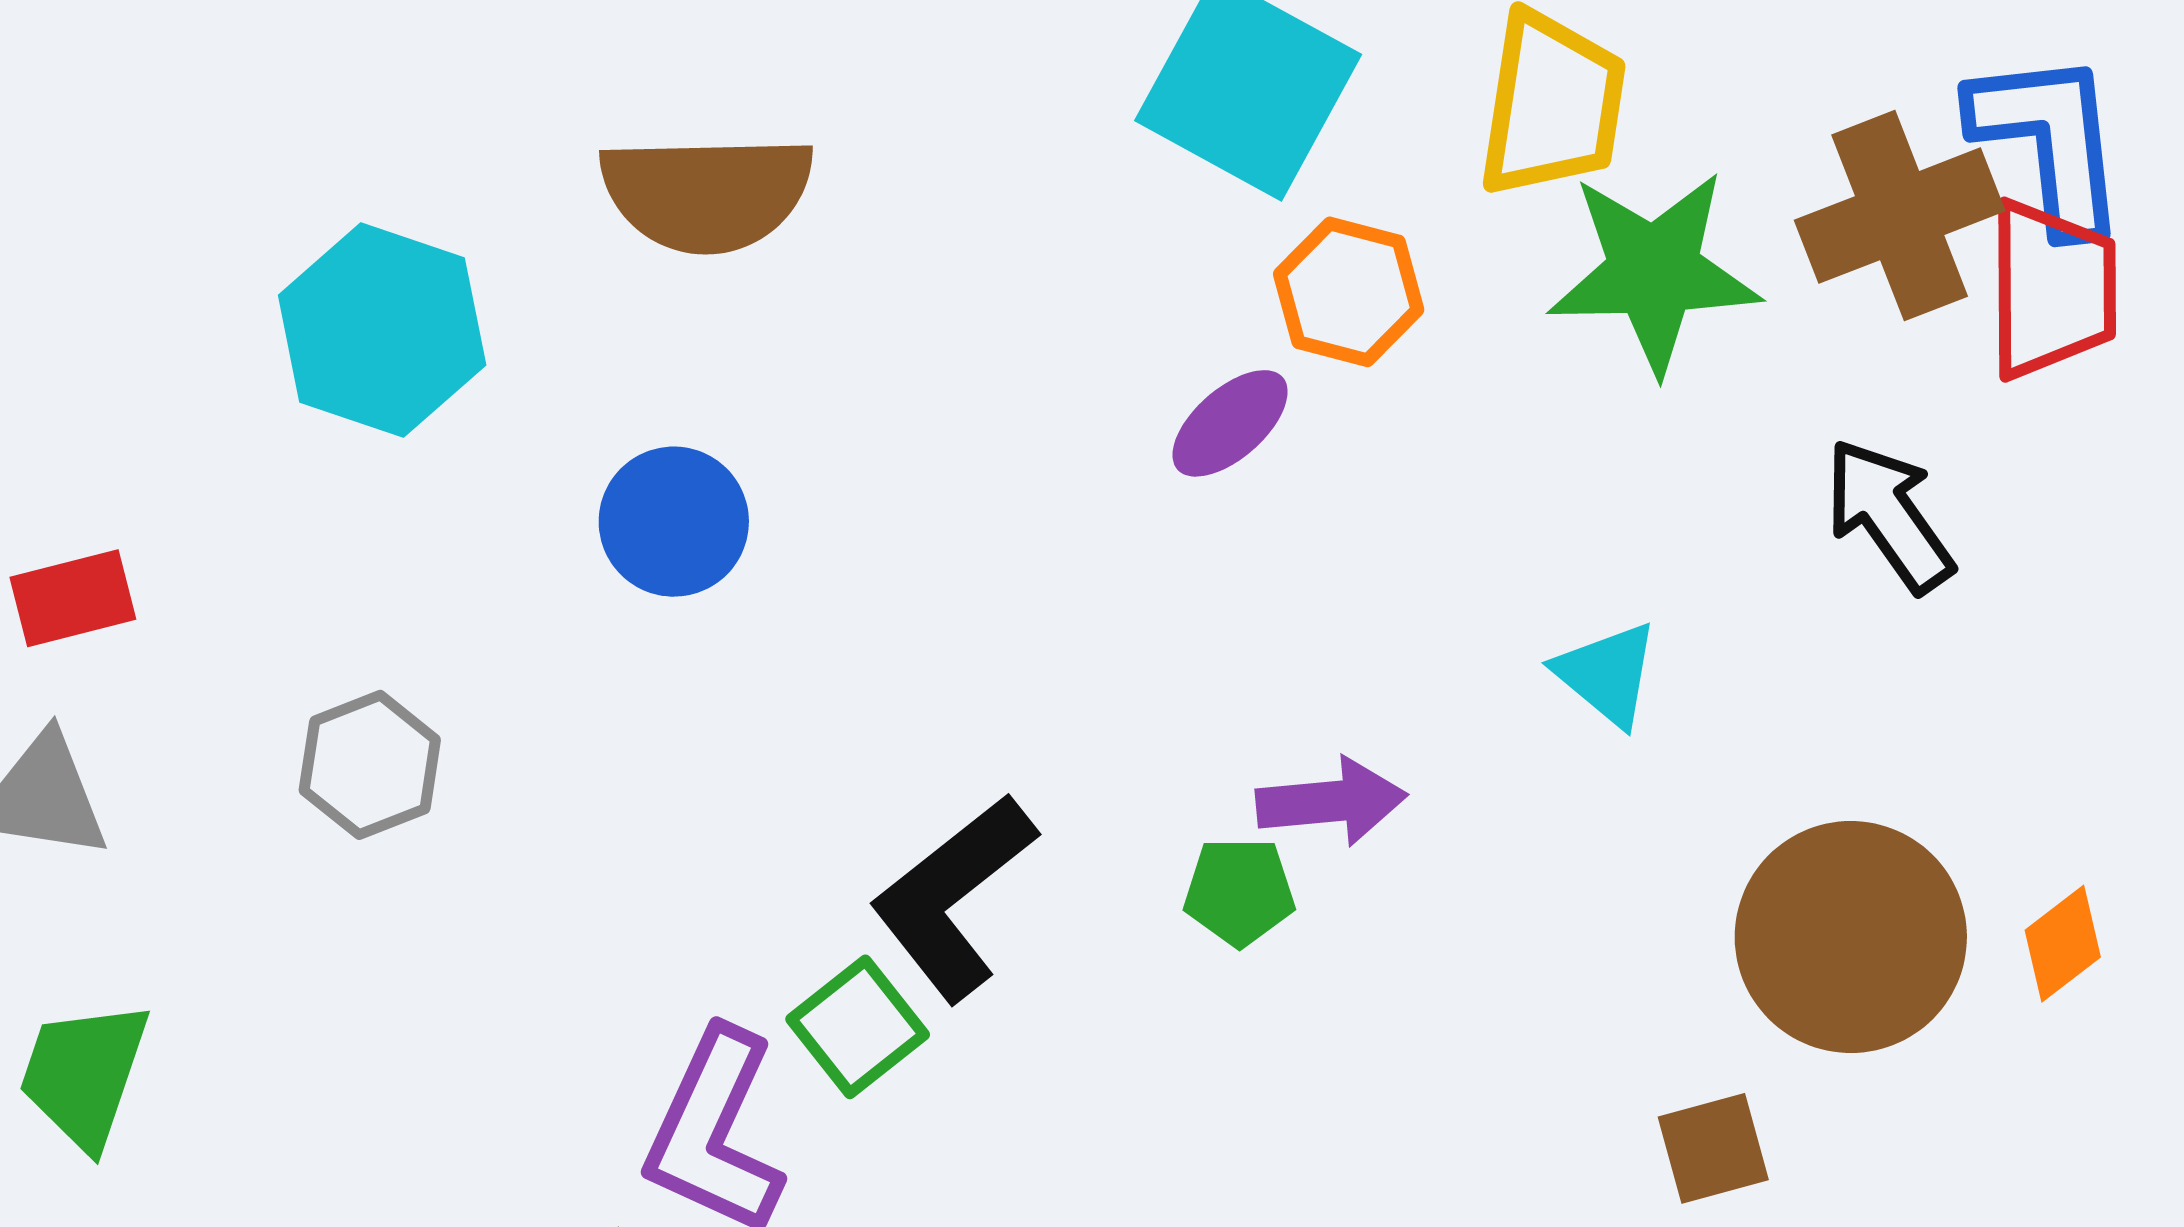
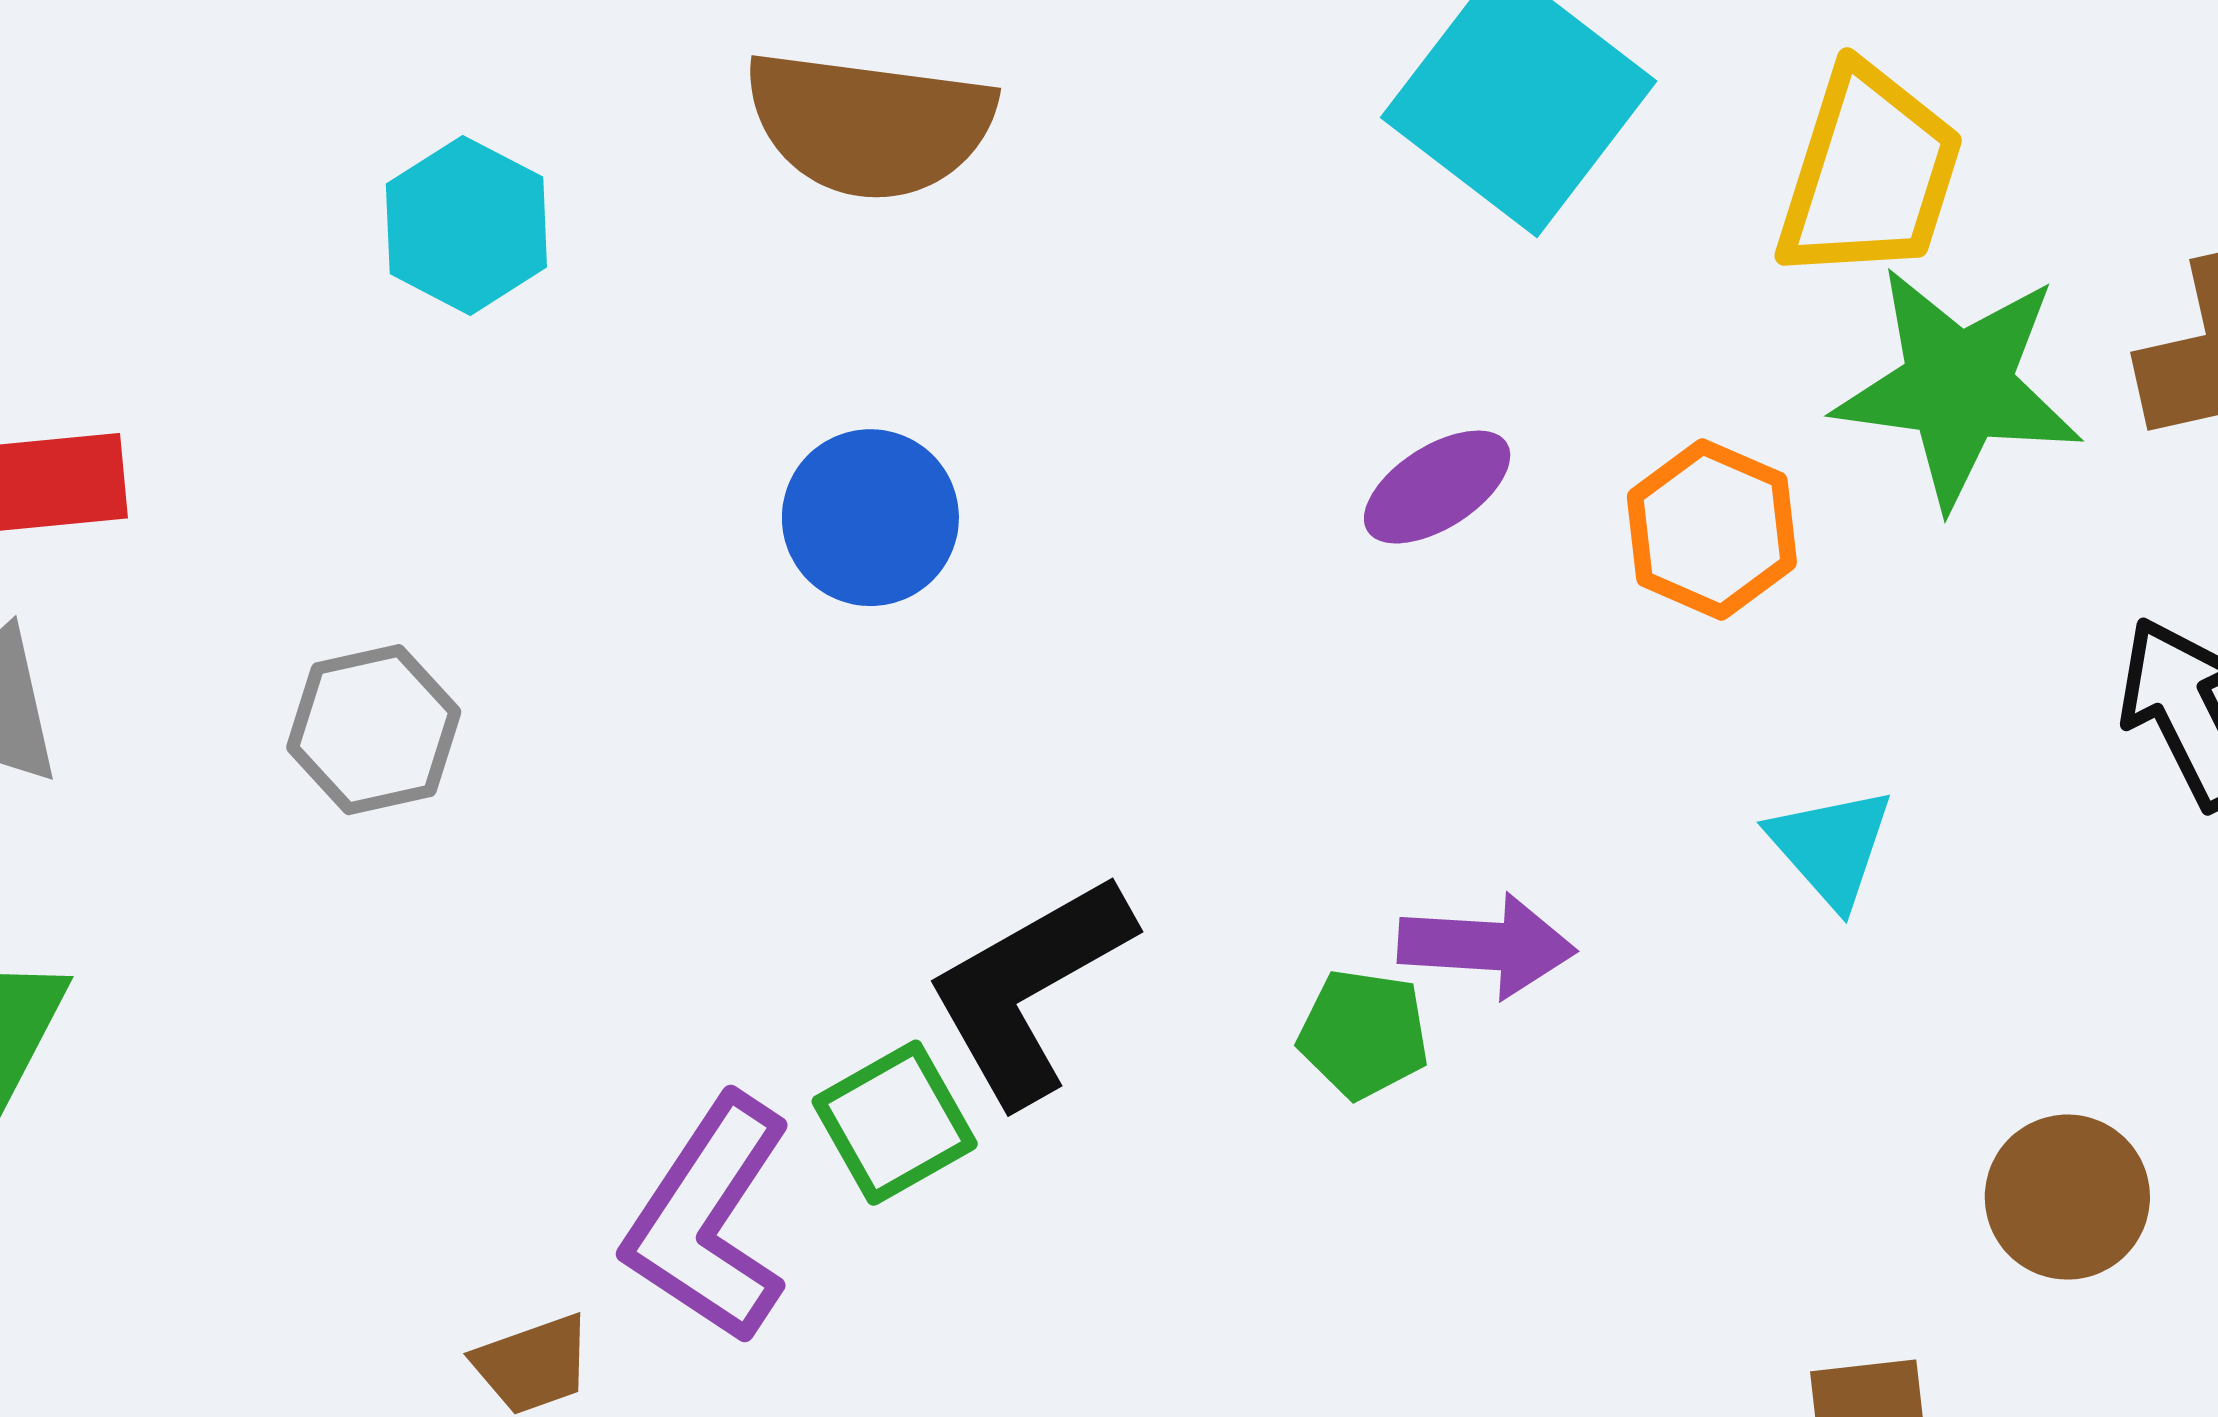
orange hexagon: (1349, 292) -> (1712, 529), moved
cyan hexagon: (382, 330) -> (466, 225), size x0.7
blue circle: (674, 522) -> (870, 518), moved
brown circle: (1851, 937) -> (2067, 1197), size x0.6

